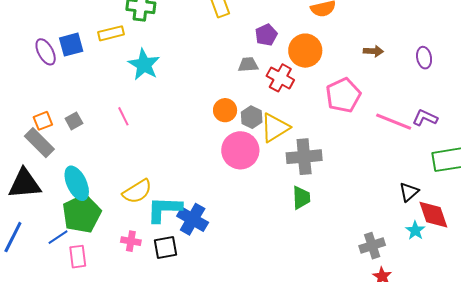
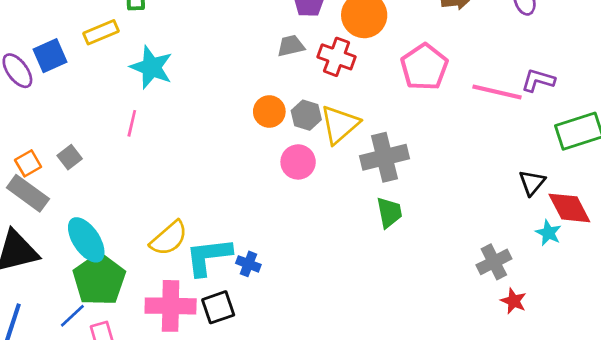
pink line: (123, 116) -> (132, 123), moved, turned 48
pink circle: (240, 150) -> (298, 162), size x0.7
blue cross: (193, 219) -> (248, 264), size x0.6
pink cross: (131, 241) -> (171, 306), size x1.8

